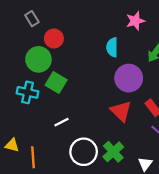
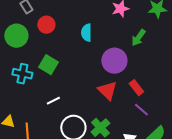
cyan semicircle: (112, 47) -> (86, 33), moved
green circle: (38, 59) -> (16, 36), moved

